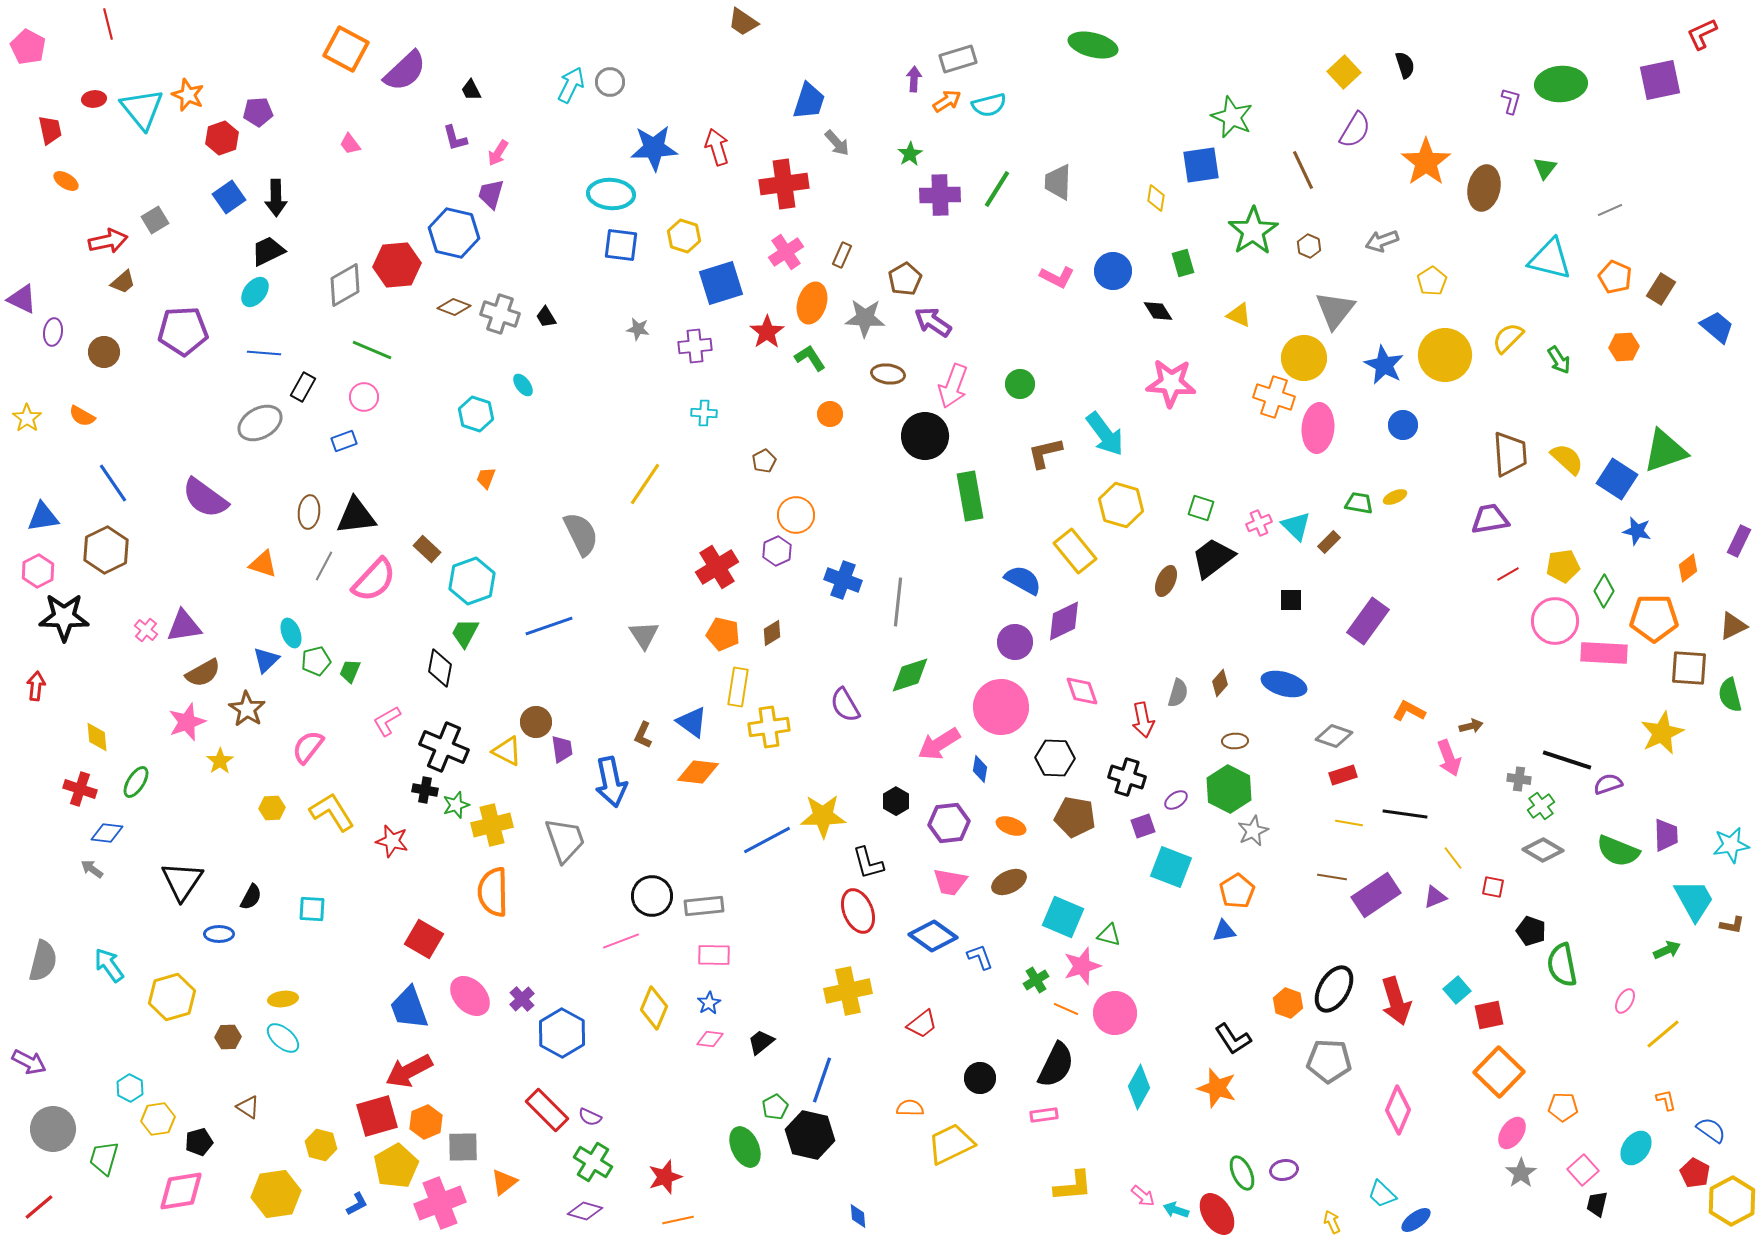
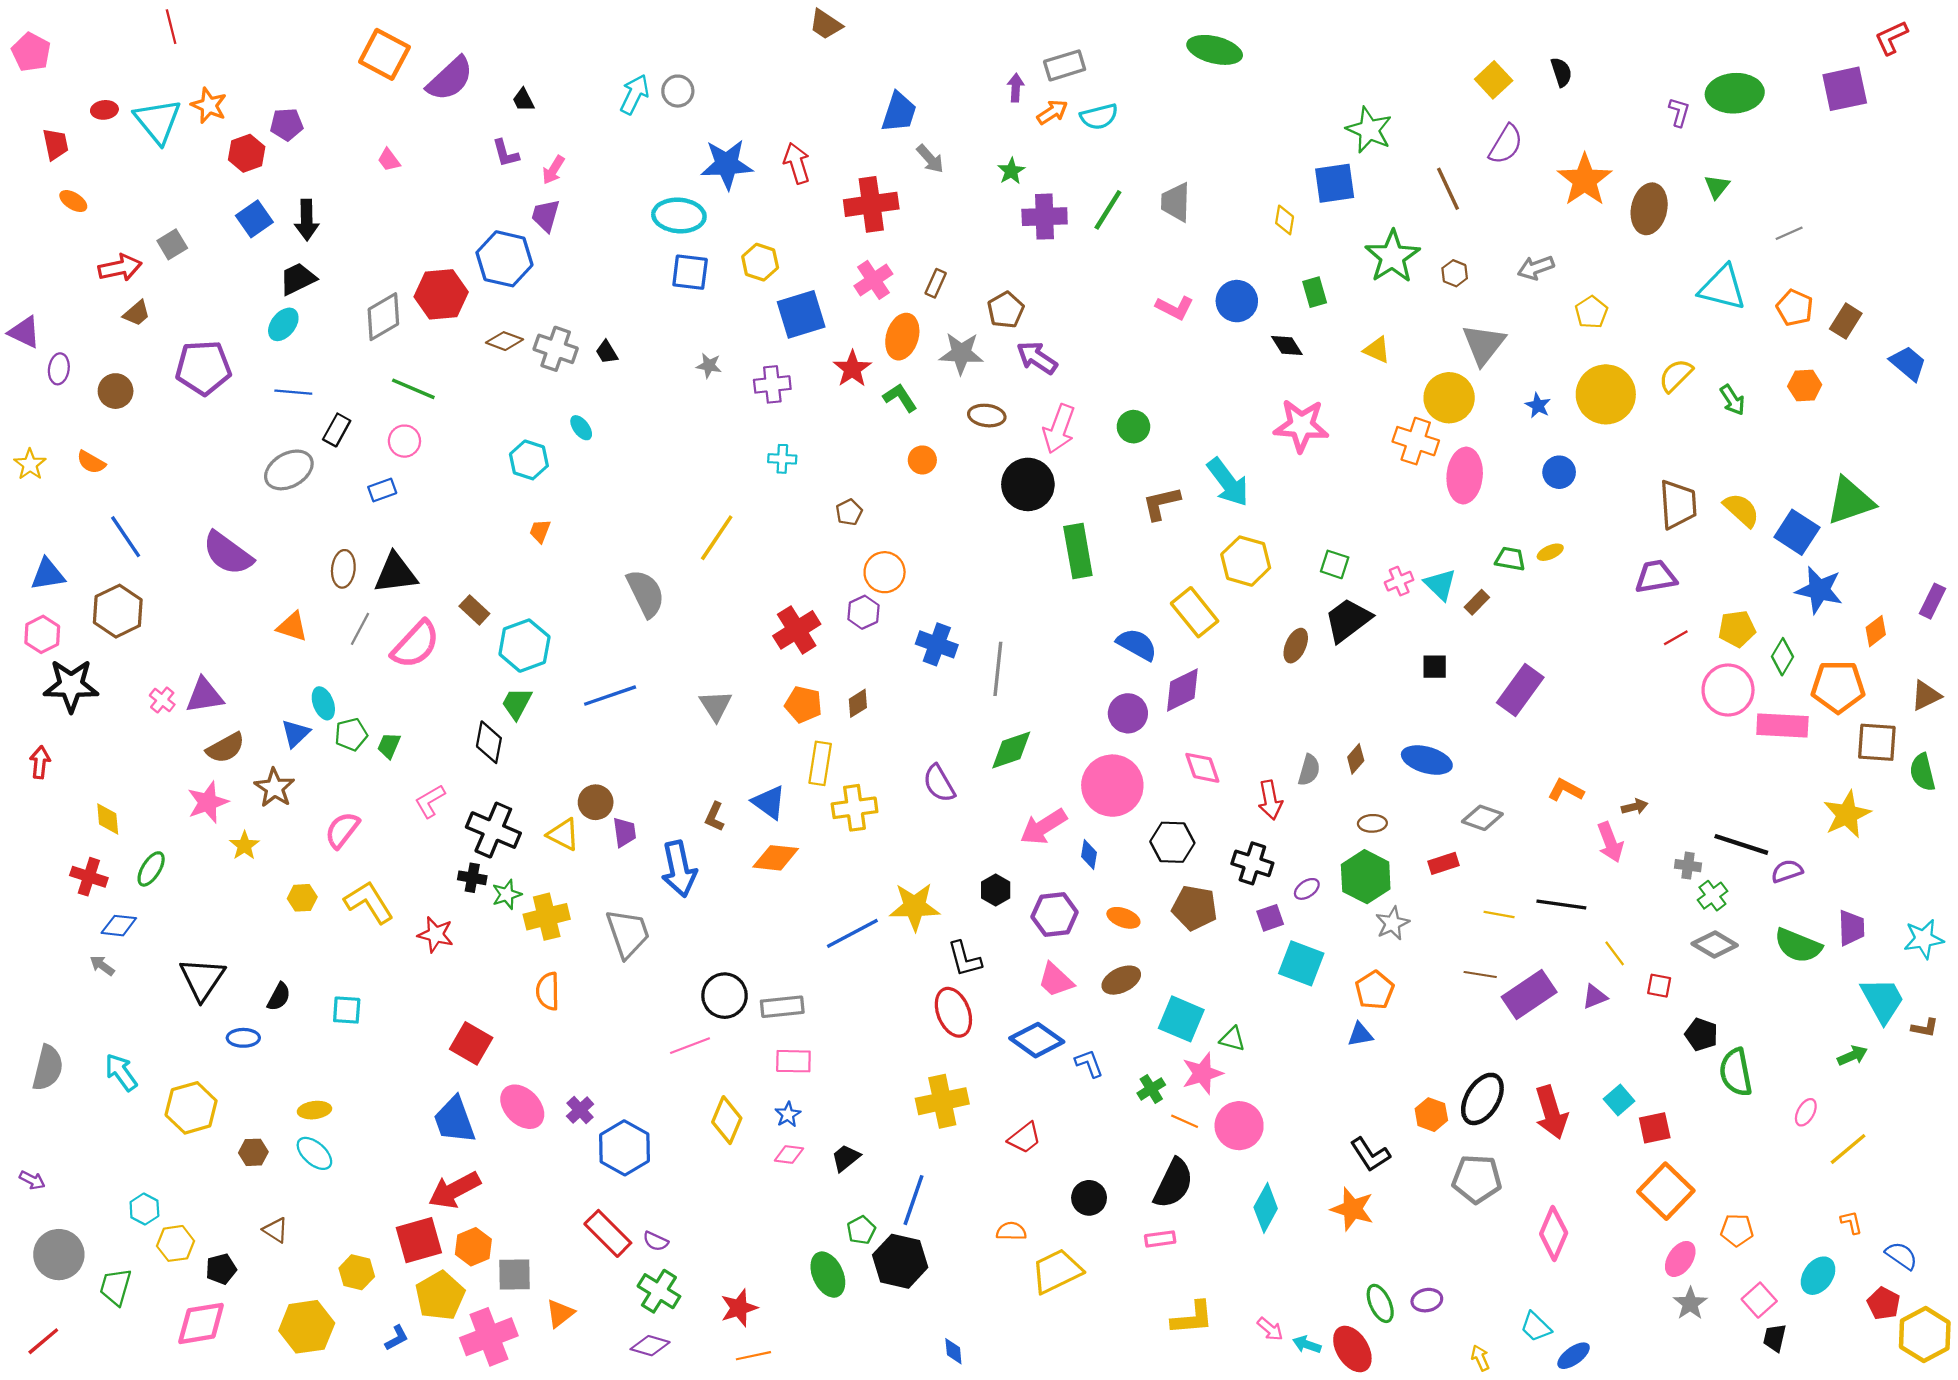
red line: (108, 24) -> (171, 27), moved
blue star: (1384, 365) -> (1538, 406), size x0.6
blue star: (1637, 531) -> (1819, 590), size x1.5
red rectangle: (1343, 775) -> (1444, 863), moved
pink trapezoid: (950, 882) -> (1056, 980), turned 33
orange semicircle: (493, 892) -> (548, 991), size x0.7
purple arrow: (29, 1062) -> (32, 1180), size x0.7

